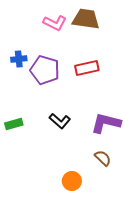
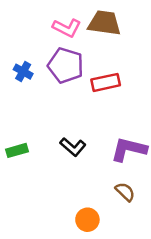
blue cross: (19, 59) -> (23, 72), turned 35
purple pentagon: (45, 70) -> (66, 65), moved

